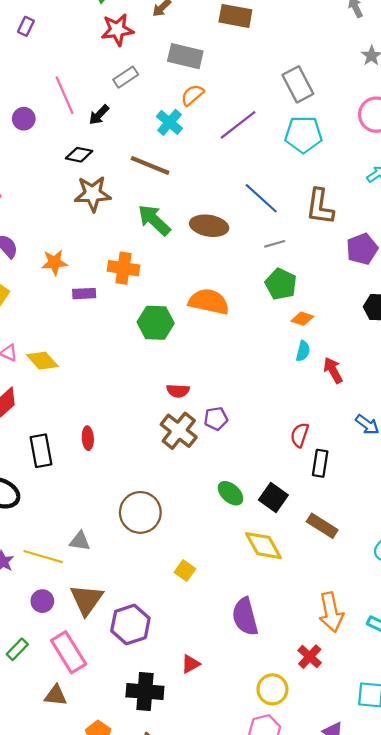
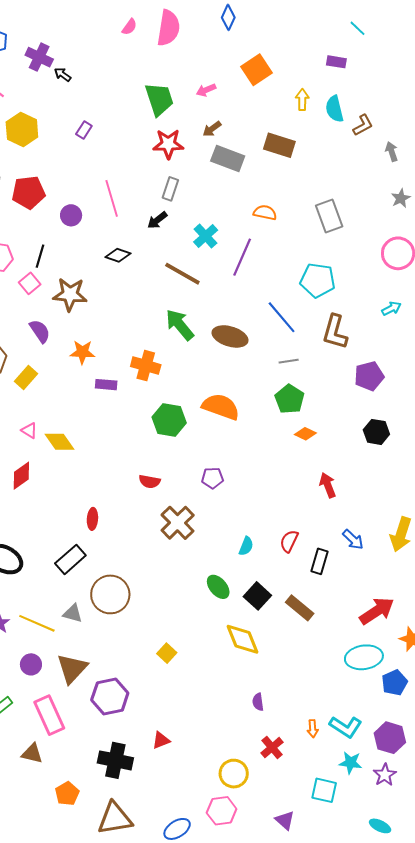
gray rectangle: (185, 56) -> (228, 158), moved
gray rectangle: (126, 77) -> (170, 189), turned -45
orange semicircle: (192, 95) -> (265, 213), moved, turned 45
black arrow: (99, 115) -> (157, 220), moved
purple line: (238, 125) -> (242, 257), moved, turned -36
cyan pentagon: (303, 134) -> (318, 280), moved
brown star: (93, 194) -> (70, 294), moved
cyan semicircle: (303, 351) -> (246, 546), moved
red semicircle: (178, 391) -> (150, 481), moved
purple pentagon: (216, 419) -> (212, 478), moved
black rectangle: (41, 451) -> (70, 559), moved, turned 52
black rectangle: (320, 463) -> (320, 561), moved
brown circle: (140, 512) -> (110, 594), moved
brown rectangle: (322, 526) -> (300, 608), moved
orange arrow: (331, 612) -> (313, 729), moved, size x0.5
purple semicircle: (245, 617) -> (258, 702), moved, size x0.5

